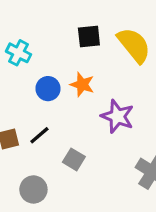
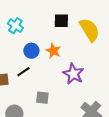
black line: (39, 135) -> (23, 72), moved
gray square: (74, 159) -> (42, 98), turned -32

